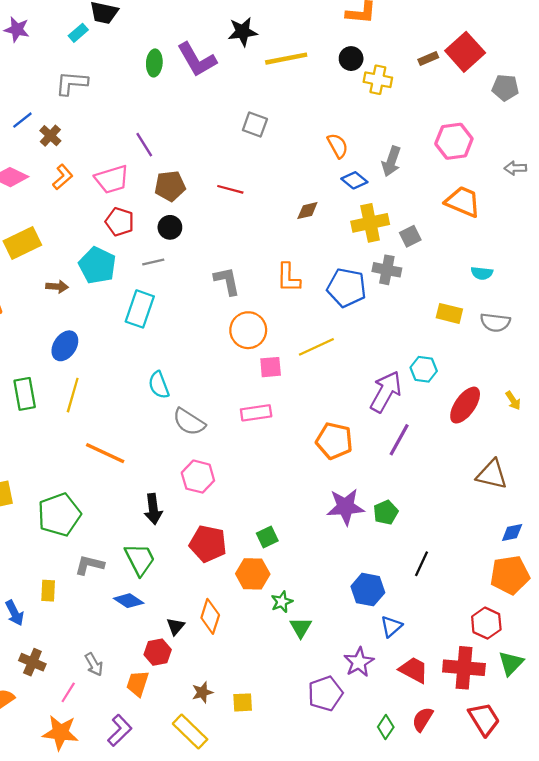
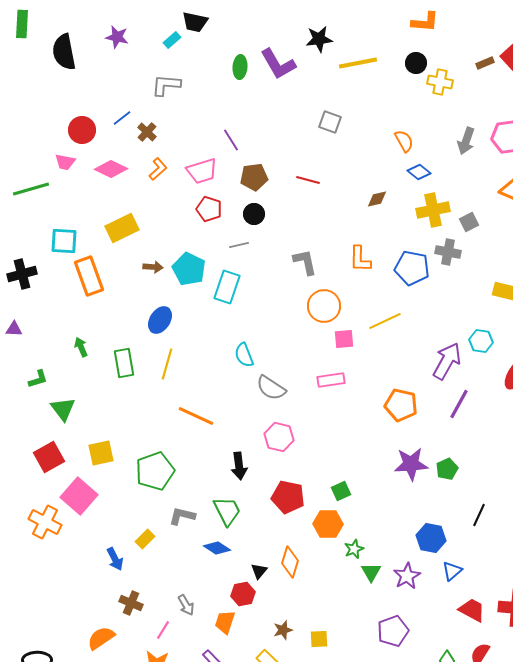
gray arrow: (391, 161) -> (466, 141), moved
cyan pentagon: (97, 265) -> (189, 269), moved
yellow rectangle: (48, 591) -> (145, 539), turned 42
purple star: (359, 662) -> (407, 576), moved

